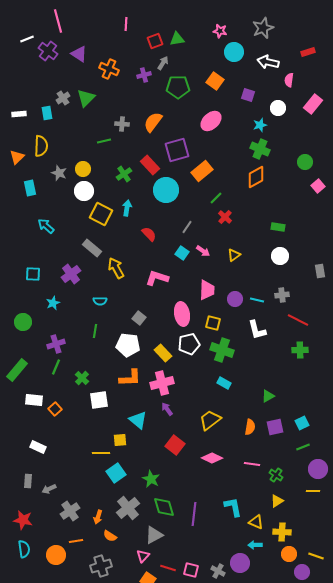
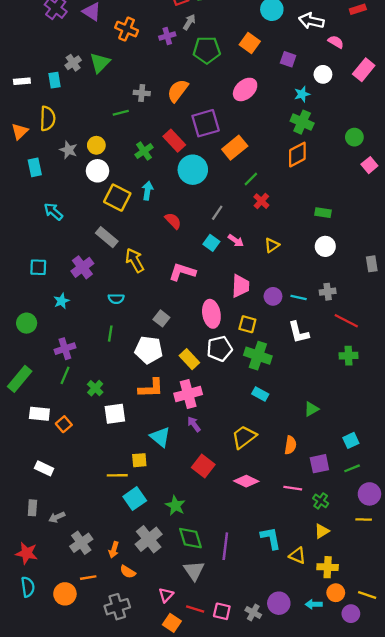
pink semicircle: (289, 80) -> (336, 42), turned 112
purple square: (275, 427) -> (319, 464), moved
gray triangle: (154, 535) -> (194, 571), moved, turned -36
cyan arrow: (255, 545) -> (314, 604), moved

